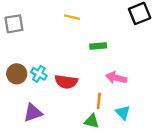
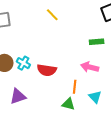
yellow line: (72, 17) -> (52, 15), turned 32
green rectangle: (98, 46) -> (97, 42), moved

